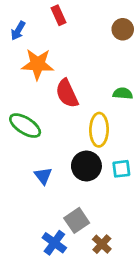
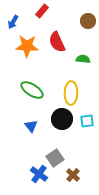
red rectangle: (59, 15) -> (42, 11), turned 64
red semicircle: (67, 93) -> (57, 42), moved
green semicircle: (123, 93) -> (83, 59), moved
green ellipse: (25, 126) -> (32, 90), moved

